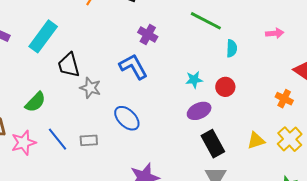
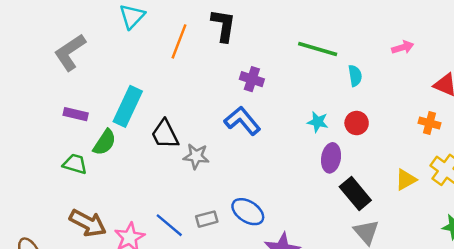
cyan star: (194, 80) -> (318, 122), turned 30
green semicircle: (35, 102) -> (105, 142), moved
purple ellipse: (199, 111) -> (331, 158), turned -45
blue ellipse: (127, 118) -> (248, 212), moved

